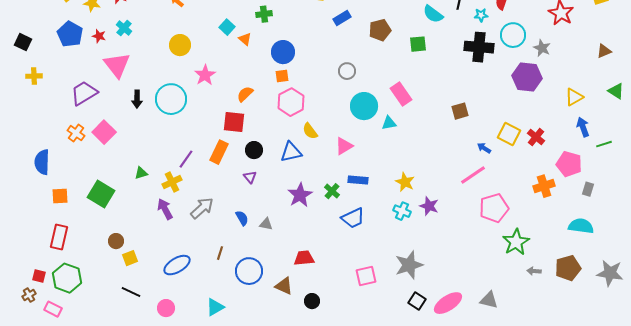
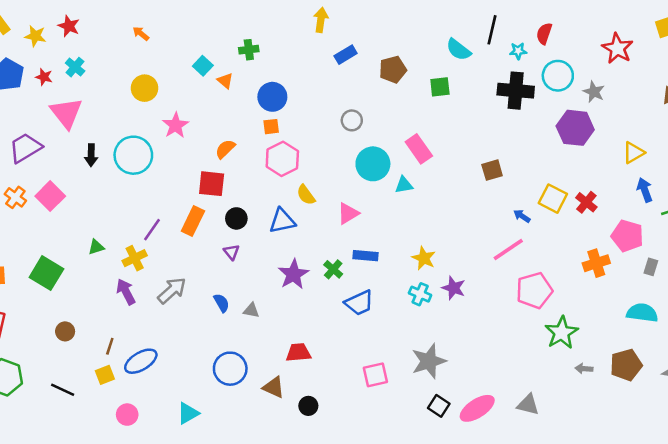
brown line: (220, 253) -> (110, 346), moved
yellow square: (130, 258) -> (105, 375), moved
black line: (131, 292) -> (63, 390), moved

